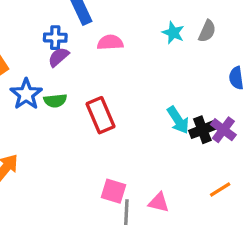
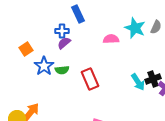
cyan star: (173, 33) -> (135, 28), size x1.5
pink semicircle: (110, 42) -> (111, 39), moved
black cross: (202, 130) -> (153, 79), moved

